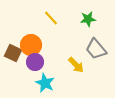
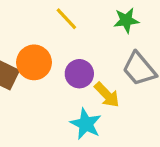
purple circle: (35, 62) -> (79, 74), moved
cyan star: (45, 83) -> (86, 124), moved

